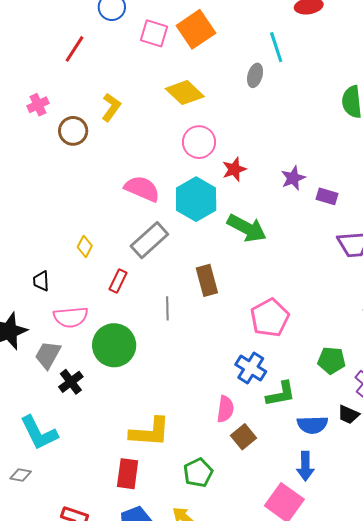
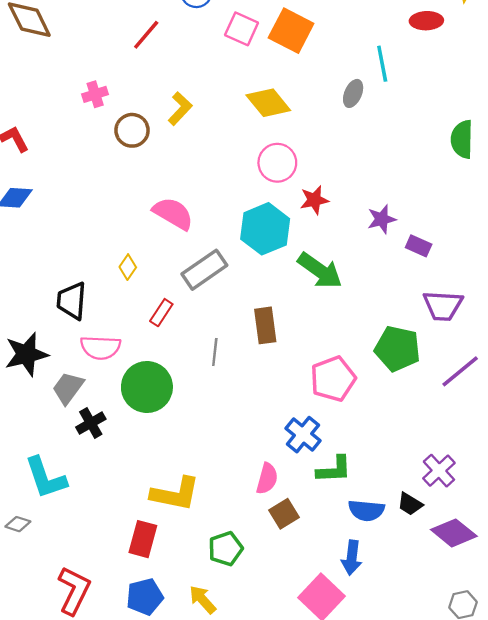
orange square: (196, 29) -> (291, 31), turned -36
pink semicircle: (142, 189) -> (173, 213), moved
black trapezoid: (41, 281) -> (72, 301), size x1.6
green pentagon: (331, 360) -> (397, 349), moved, size x1.4

